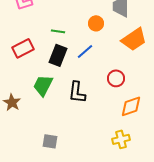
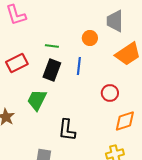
blue line: (85, 51) -> (79, 66), turned -42
black L-shape: (77, 92) -> (67, 130), moved

